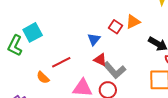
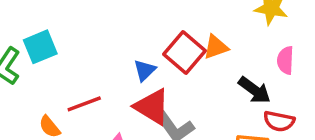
red square: (115, 27) -> (185, 53), size x1.6
red triangle: (100, 60) -> (152, 107), size x1.6

